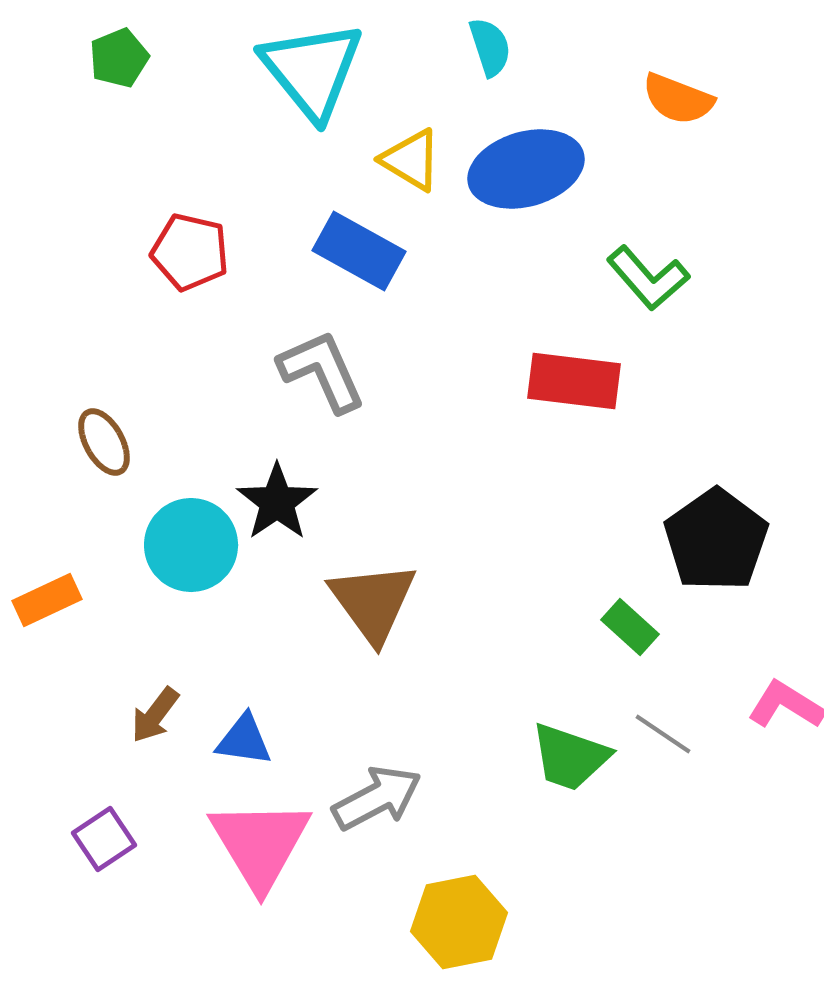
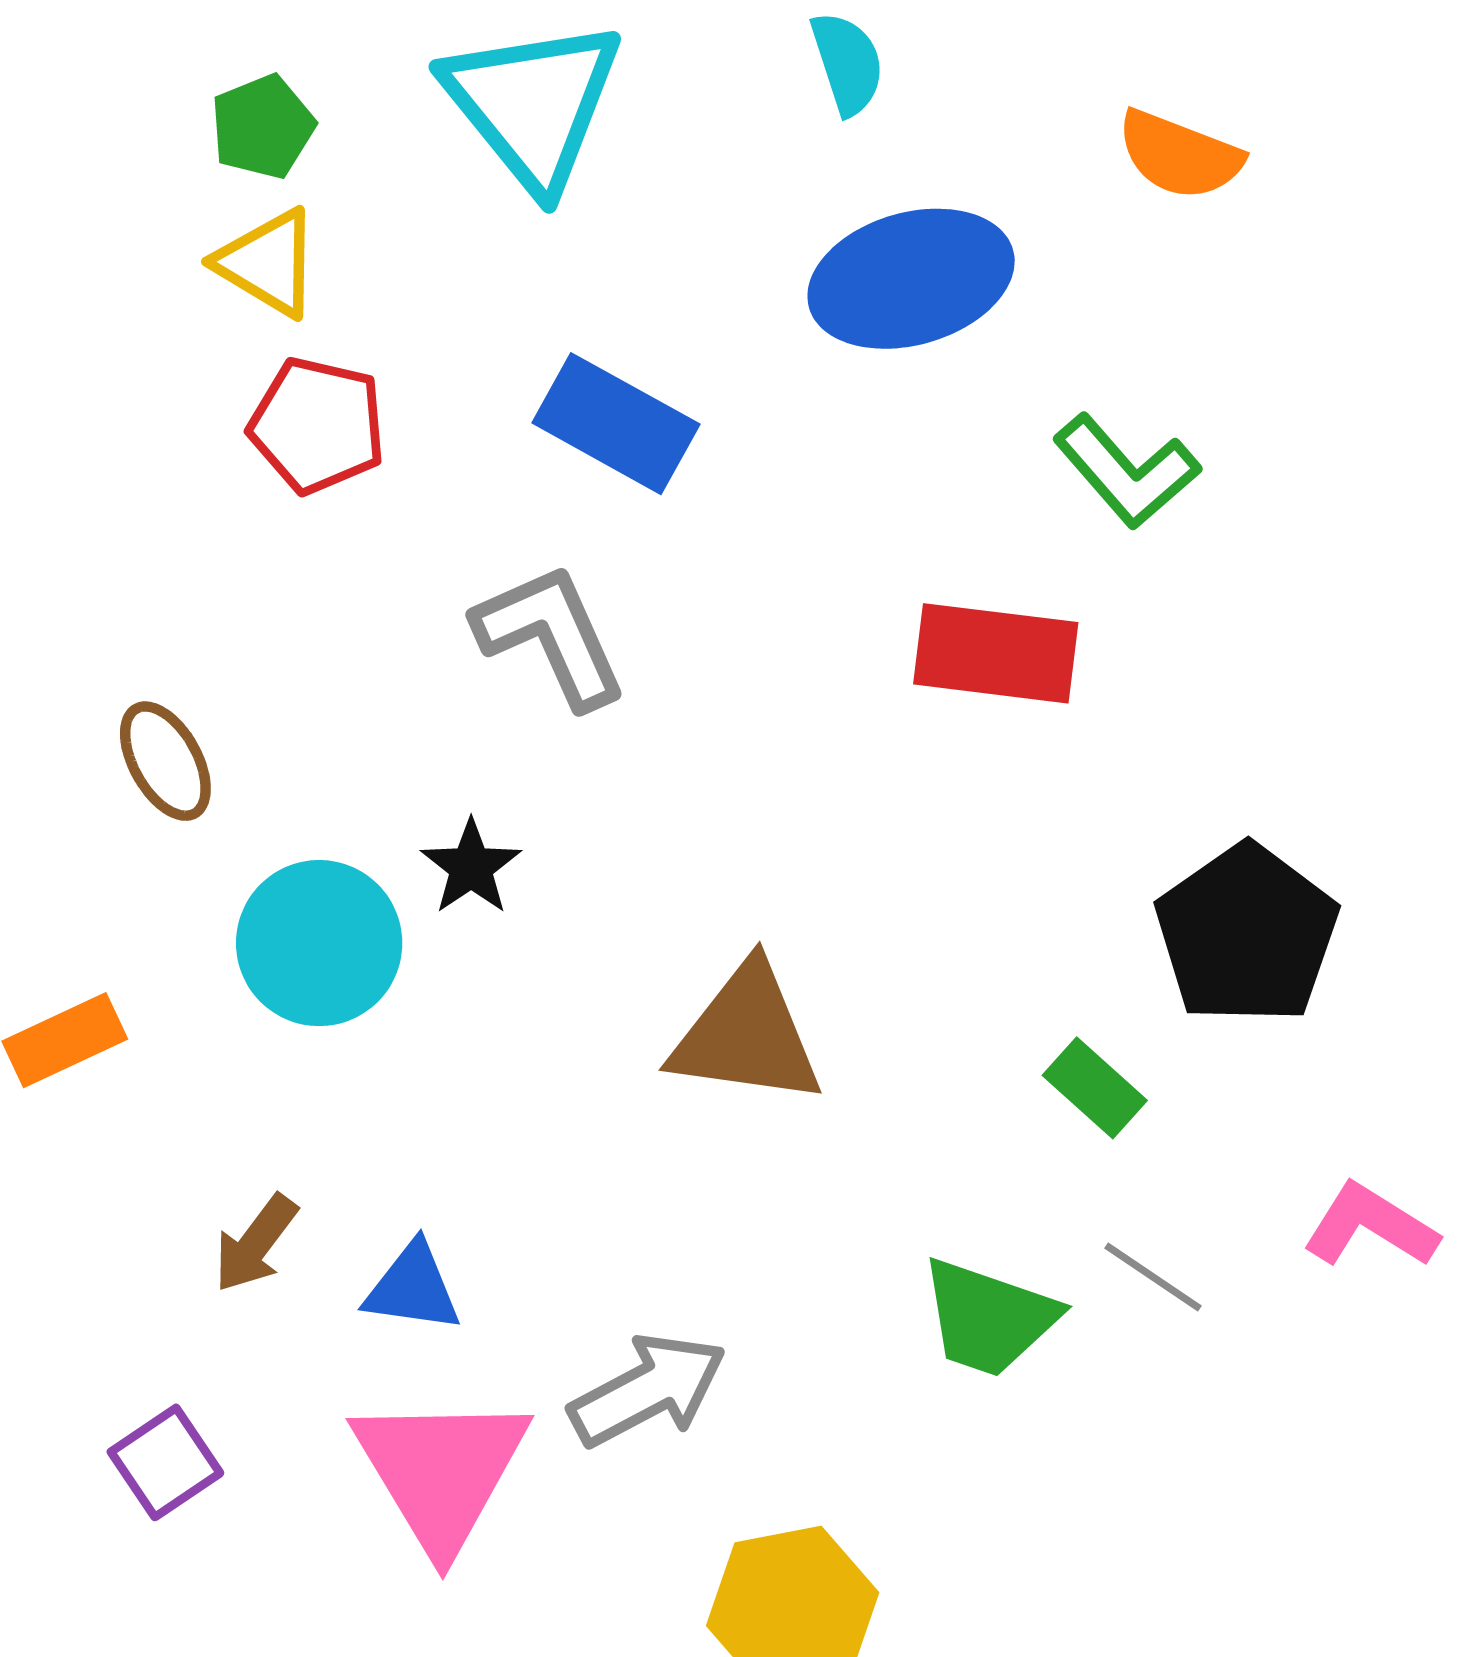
green pentagon: (119, 58) -> (263, 127), moved
yellow triangle: (411, 160) -> (268, 263), moved
black star: (277, 502) -> (471, 867), size x0.7
brown triangle: (373, 602) -> (747, 1035), moved, turned -46

